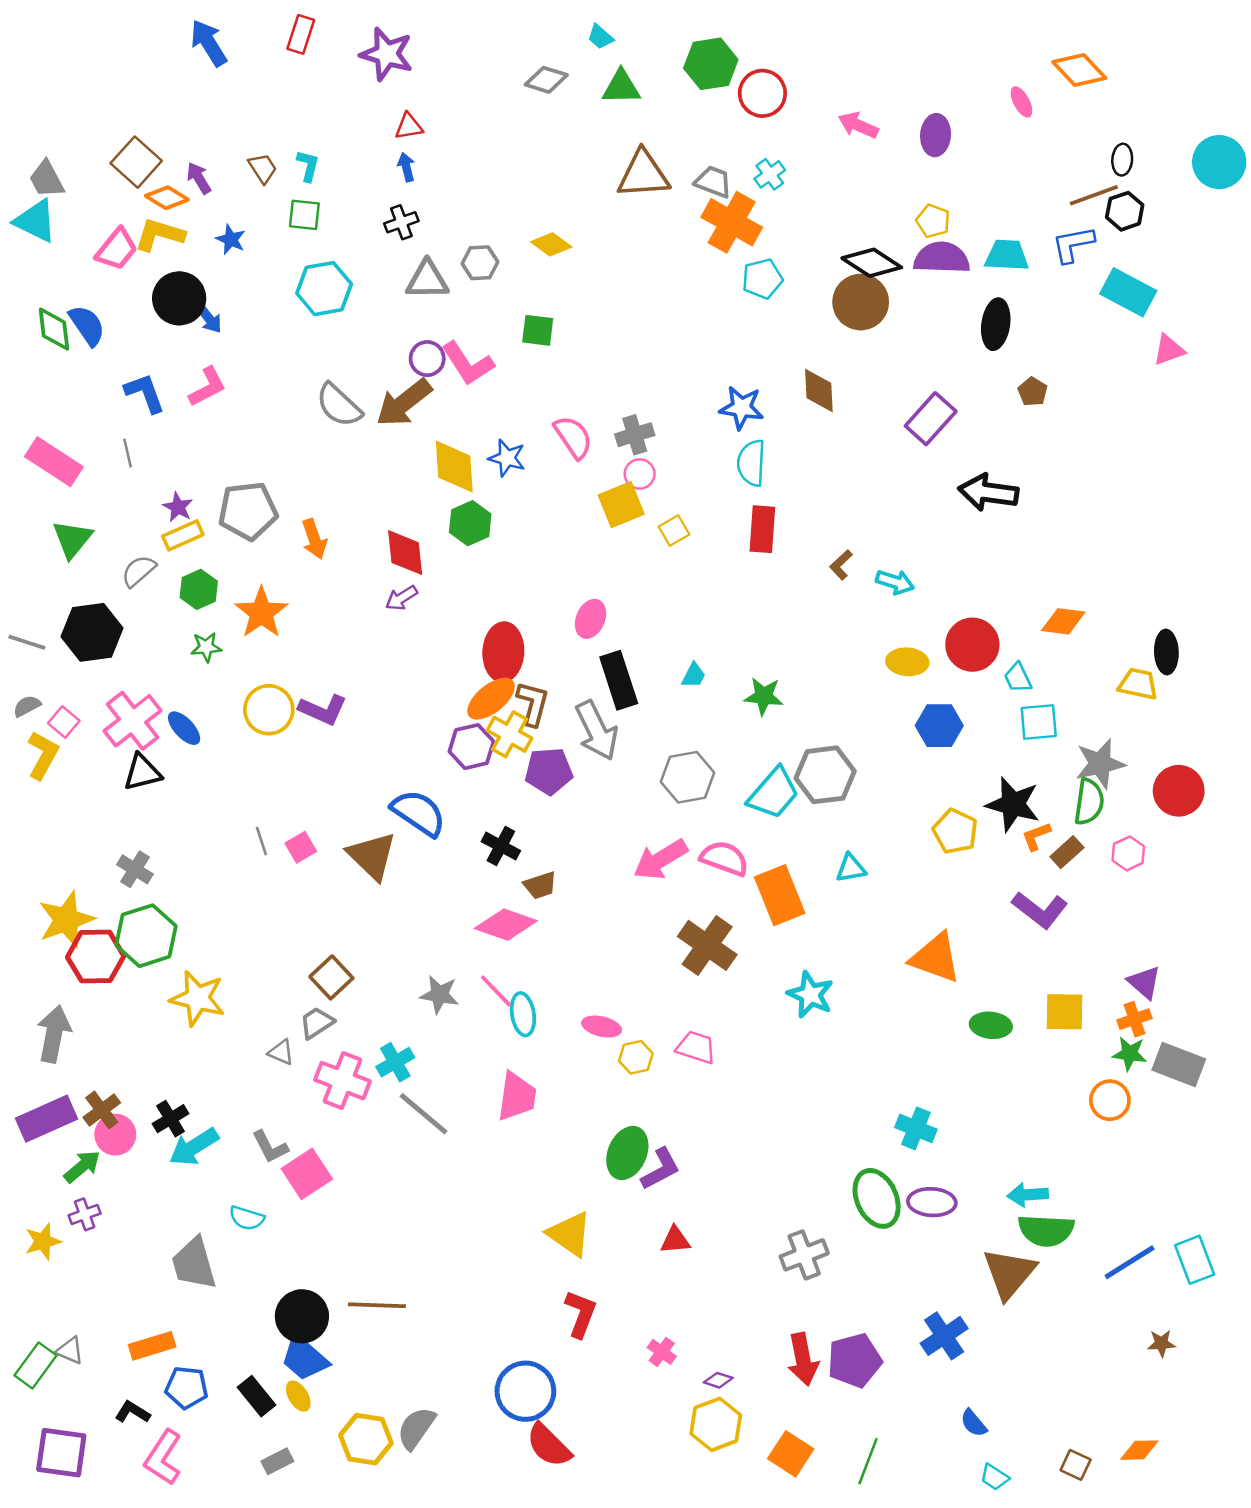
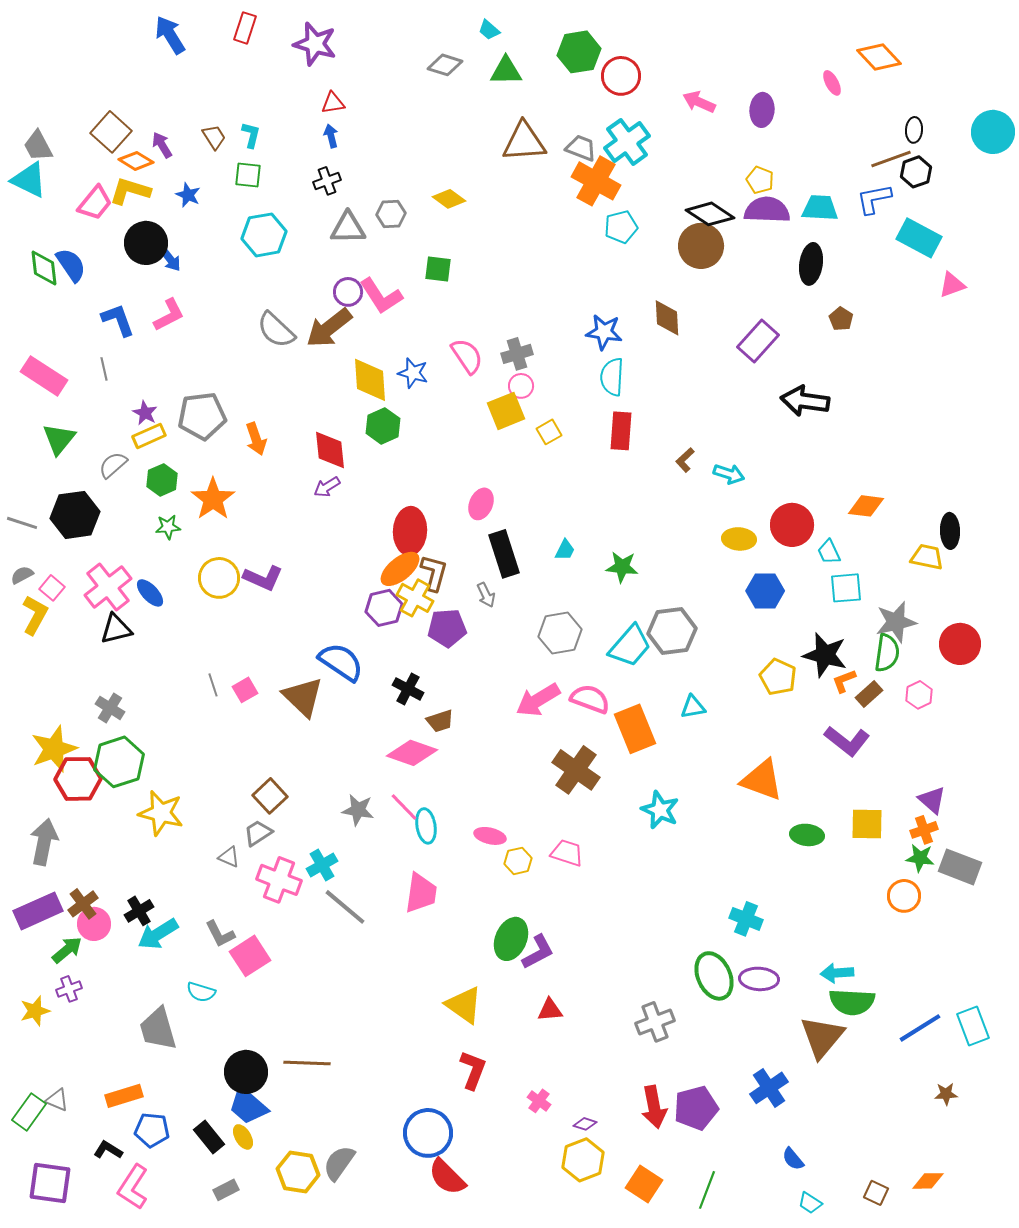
cyan cross: (770, 174) -> (627, 142), size x1.8
gray arrow: (597, 731) -> (486, 595), size x0.5

